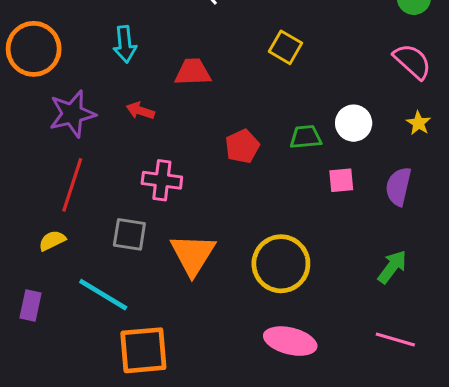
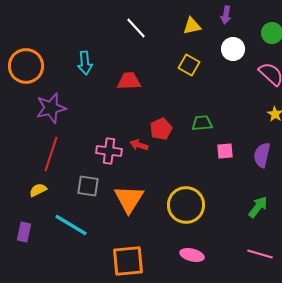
red arrow: (140, 111) -> (139, 145), moved
white circle: (354, 123) -> (233, 49), moved
pink ellipse: (290, 341) -> (192, 255), size x0.7
orange square: (143, 350) -> (128, 261), moved

